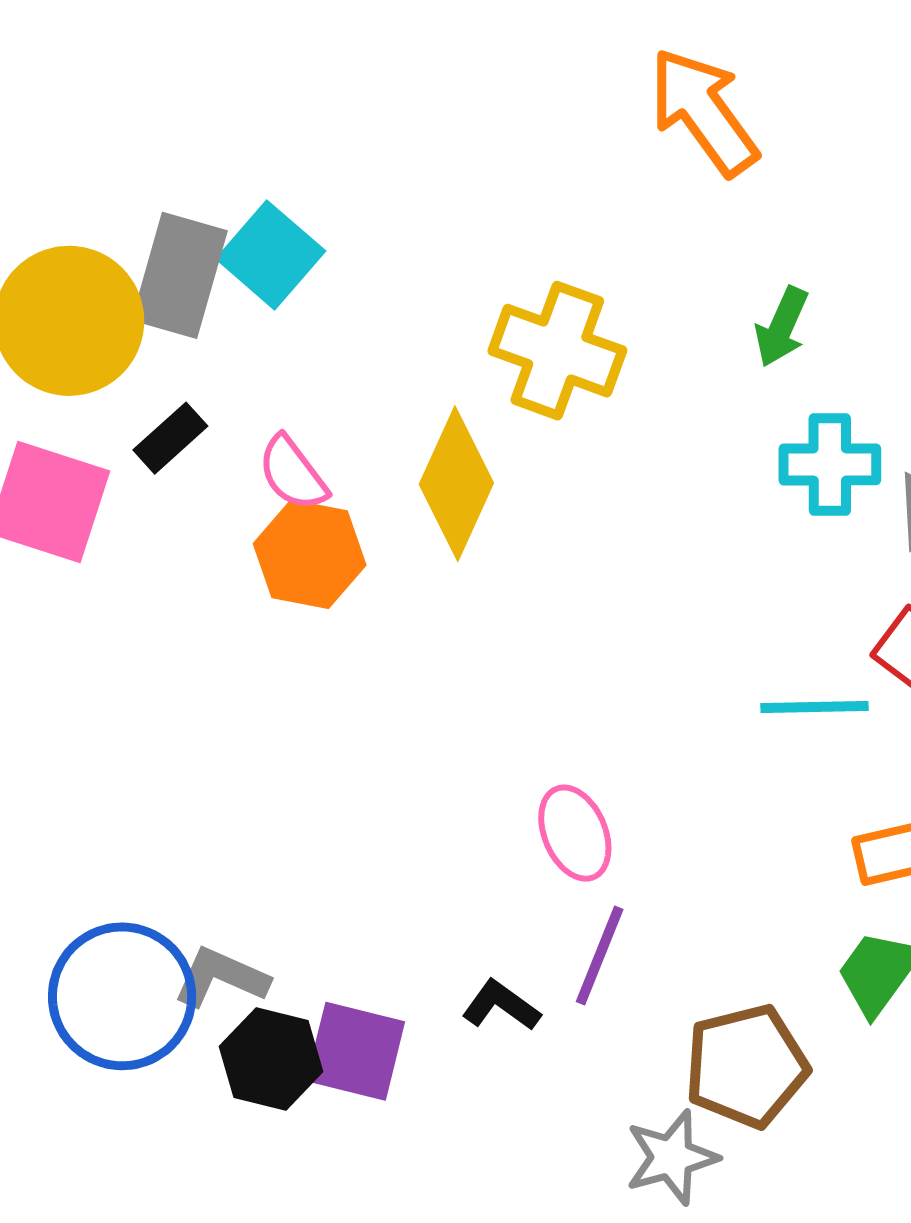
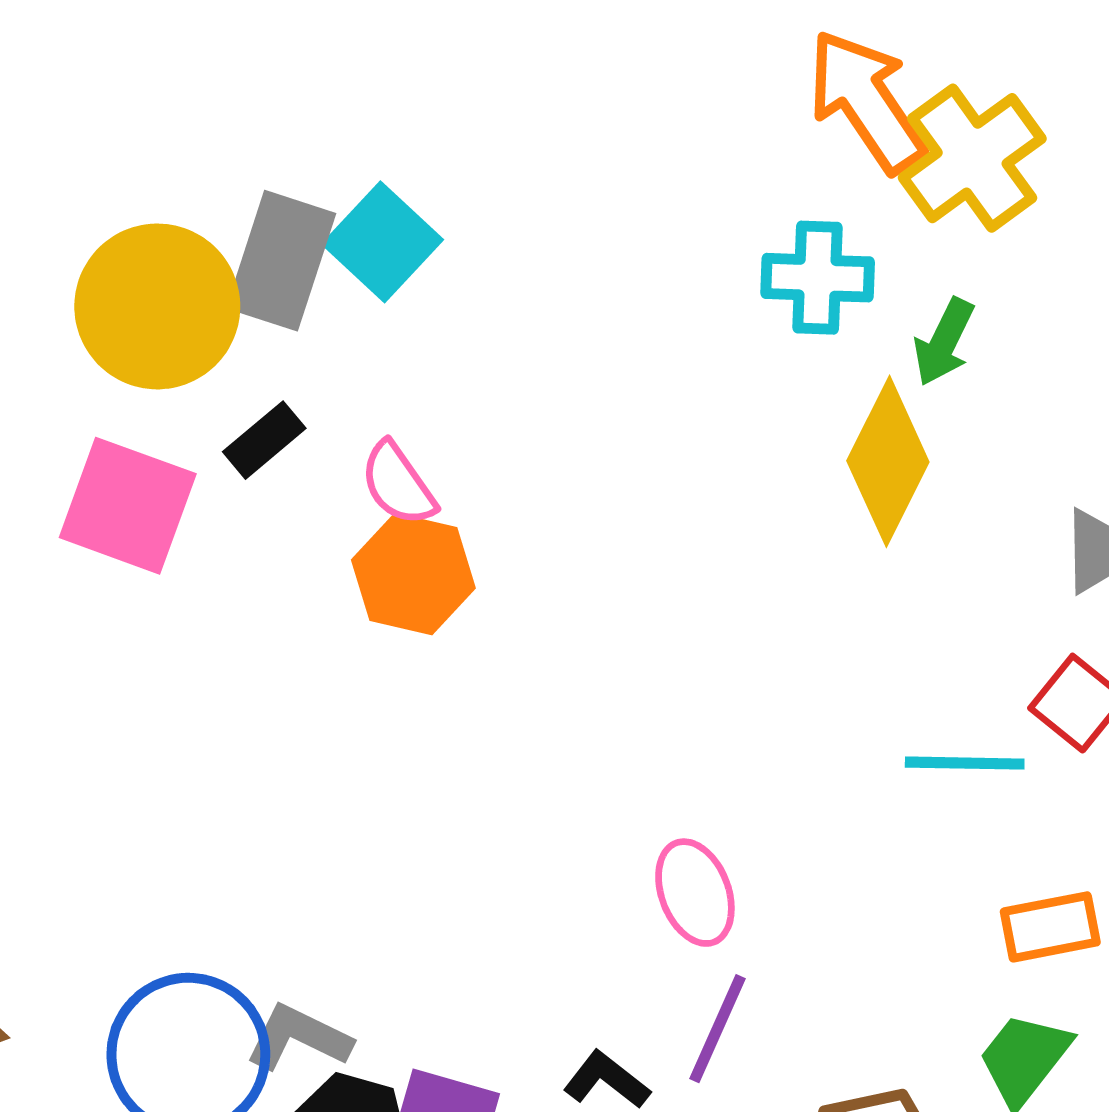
yellow cross: (557, 351) -> (972, 158), moved, turned 32
cyan cross: (830, 464) -> (818, 278), moved
yellow diamond: (456, 484) -> (888, 461), moved

